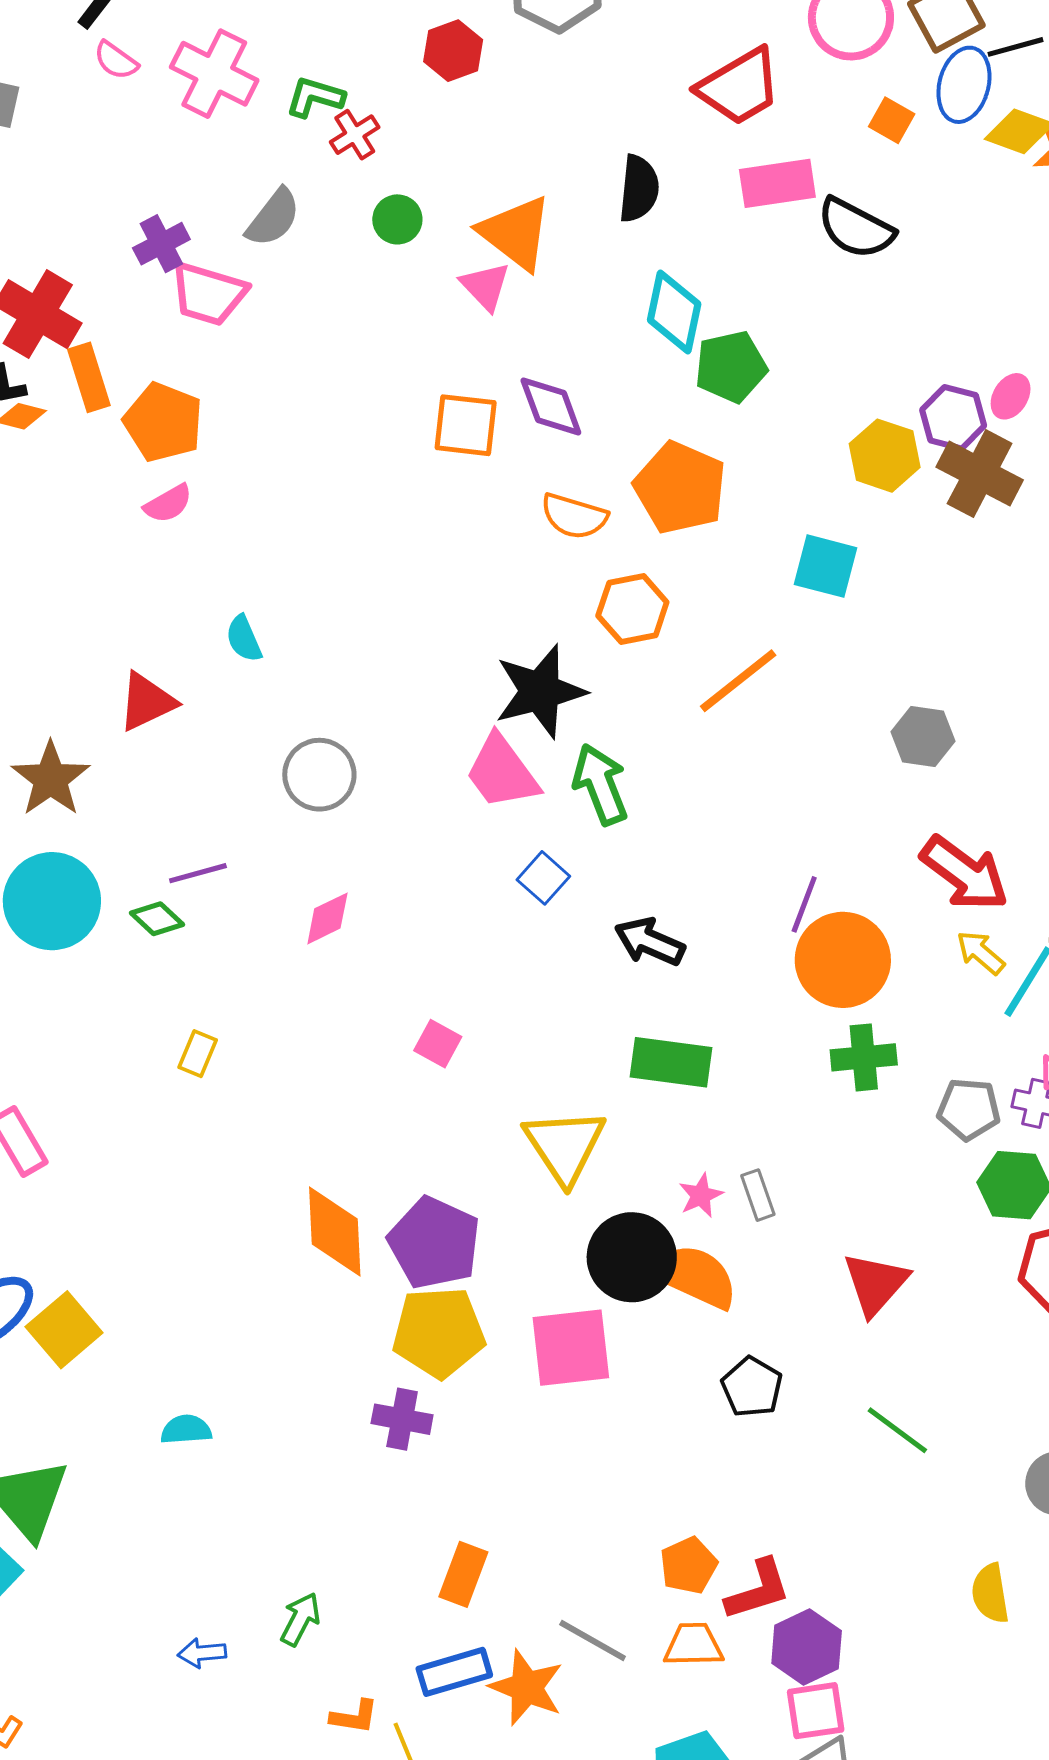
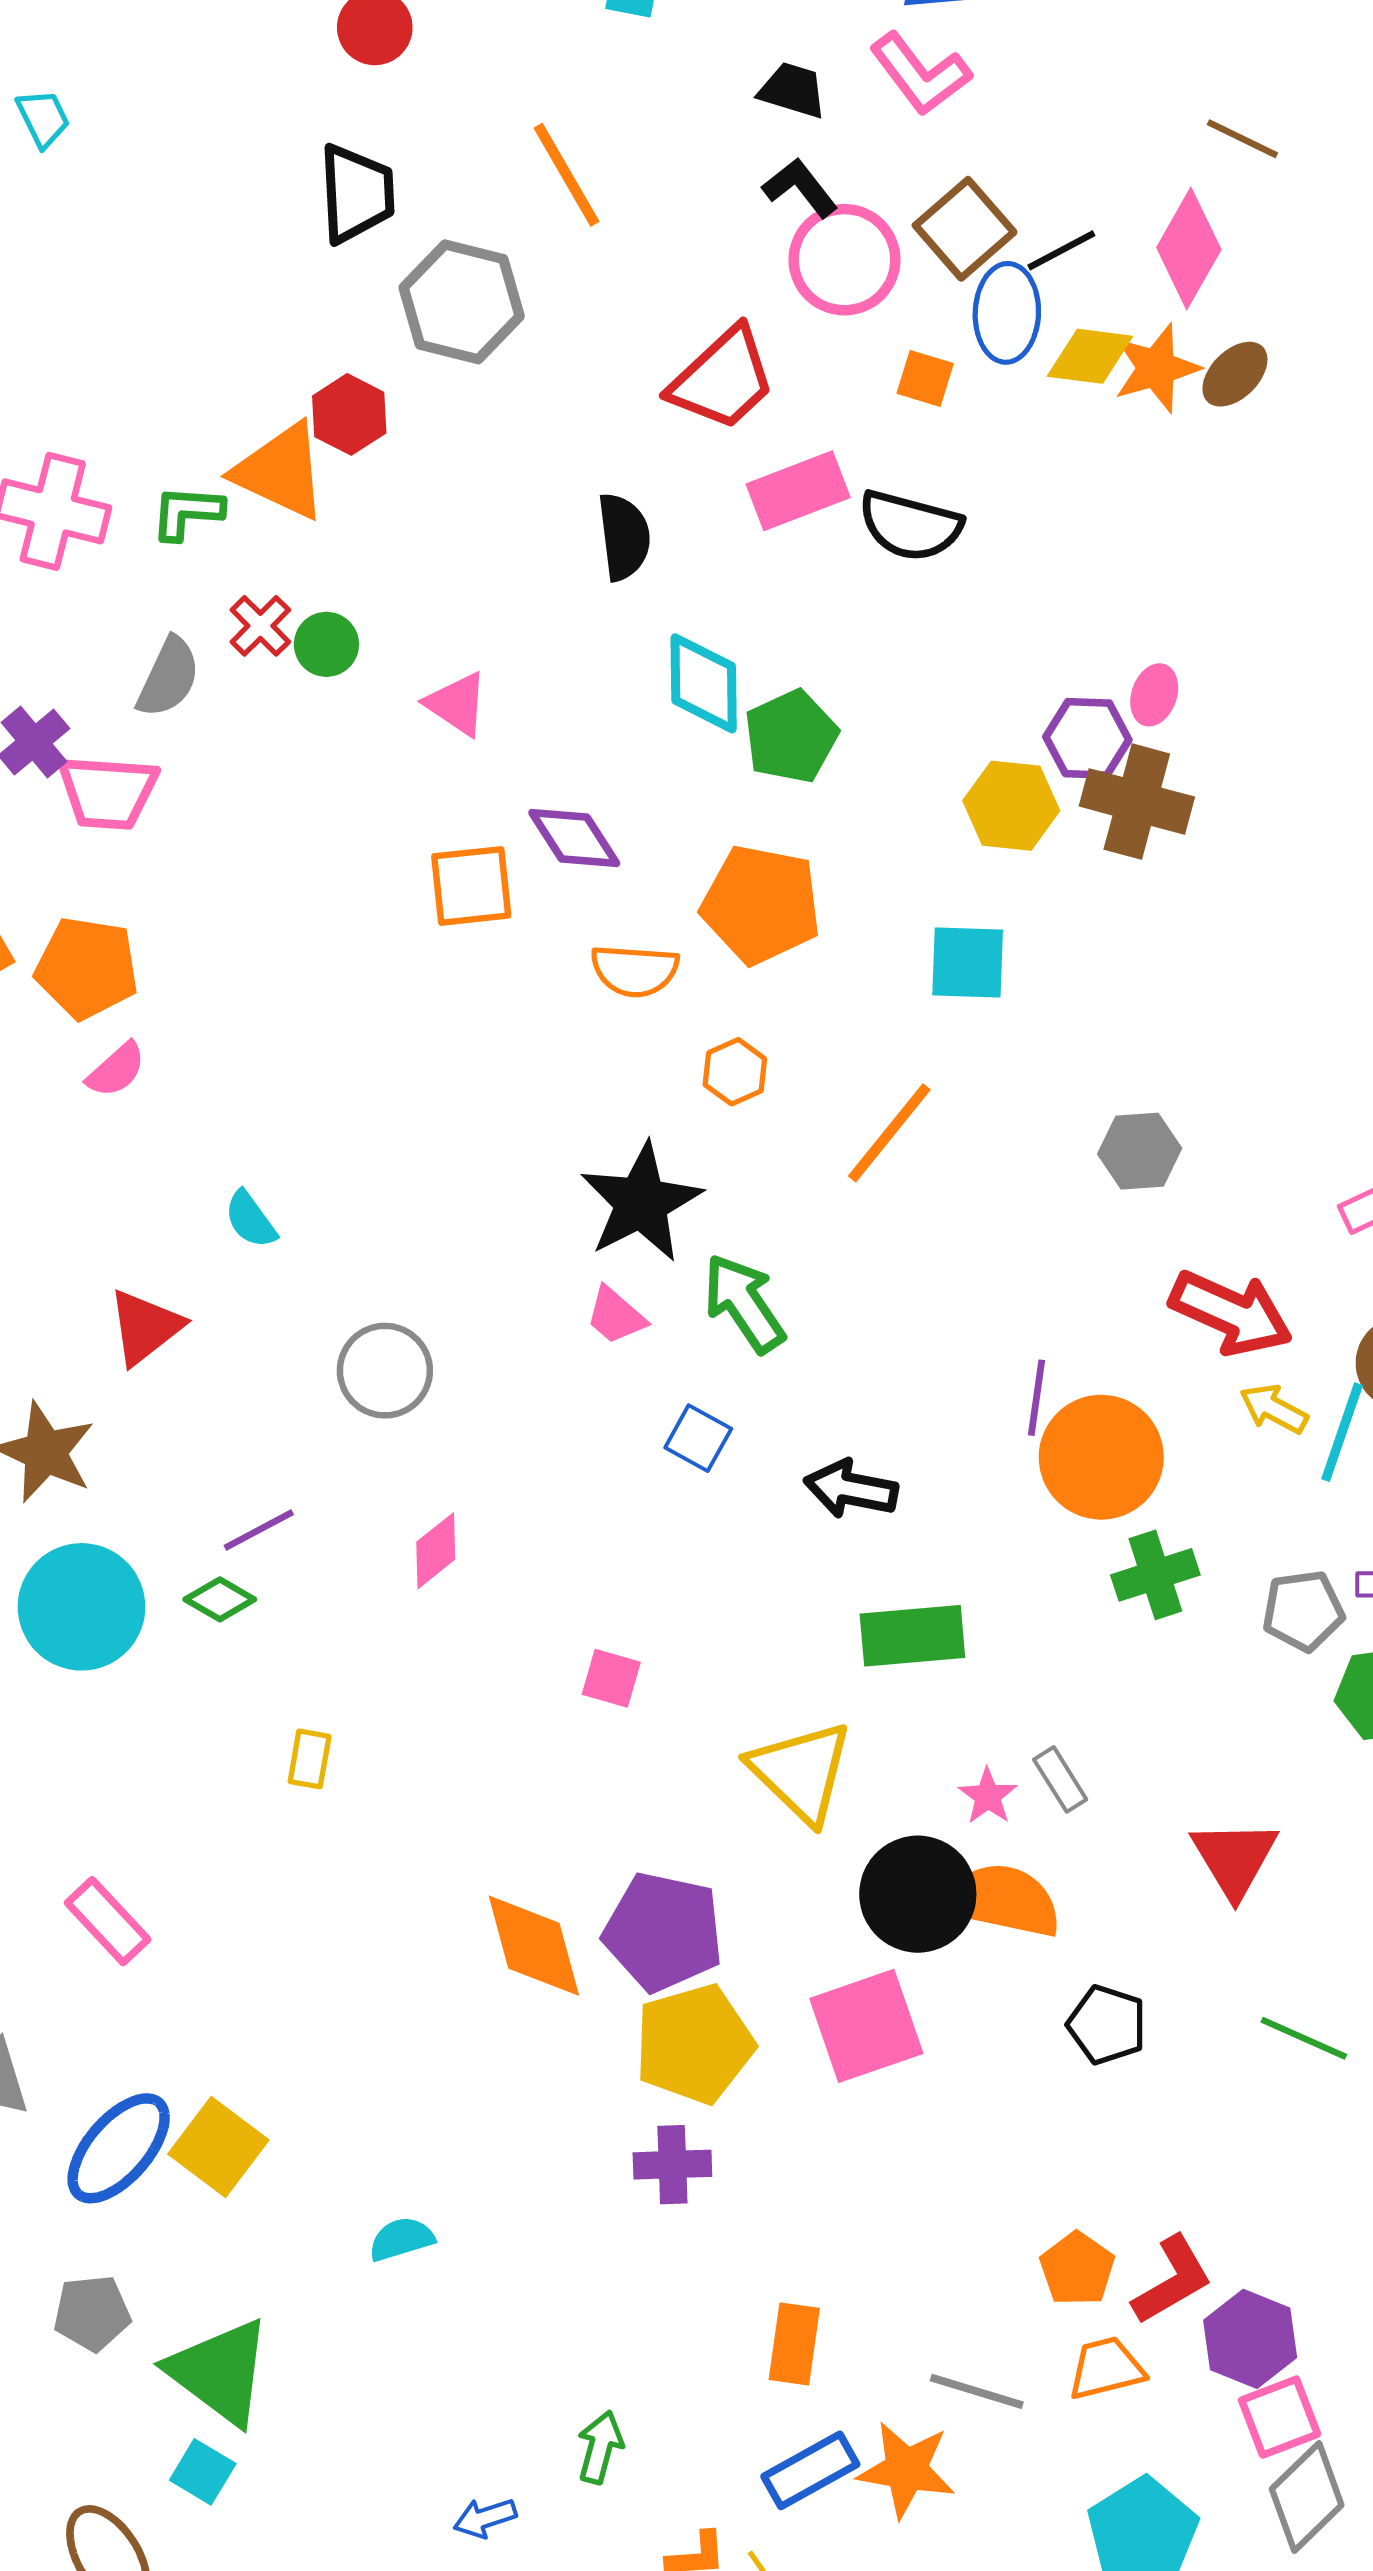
red cross: (355, 135) -> (260, 626), moved
orange triangle: (516, 233) -> (281, 471), moved
orange hexagon: (632, 609) -> (735, 1072), size x0.7
pink trapezoid: (502, 772) -> (616, 1316), size x0.6

